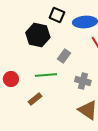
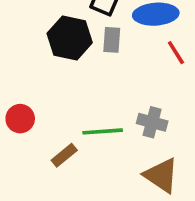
gray rectangle: (64, 56) -> (112, 40), moved, turned -32
green line: (46, 75) -> (103, 131), moved

